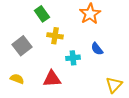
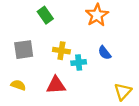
yellow cross: (55, 36) -> (61, 51), moved
gray square: (22, 46) -> (24, 50), turned 30

